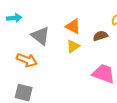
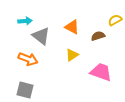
cyan arrow: (14, 18) -> (25, 21), moved
yellow triangle: (73, 46) -> (72, 55), moved

